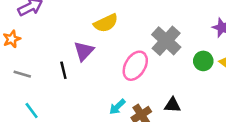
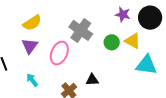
purple triangle: (84, 51) -> (30, 46), moved
cyan arrow: (117, 107) -> (32, 80), moved, turned 104

